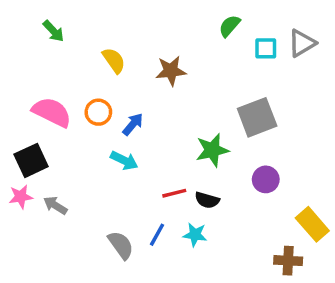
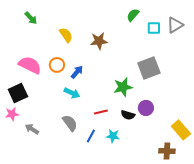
purple circle: (266, 179) -> (146, 108), moved
black semicircle: (207, 200) -> (128, 115), moved
gray arrow: (55, 205) -> (32, 129), moved
gray semicircle: (121, 245) -> (70, 123), moved

